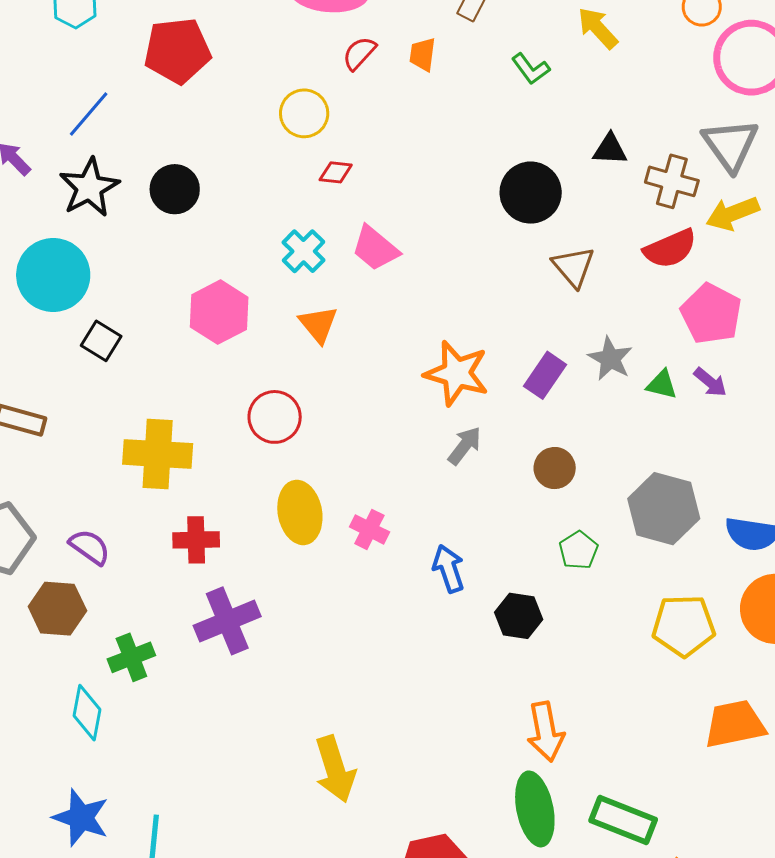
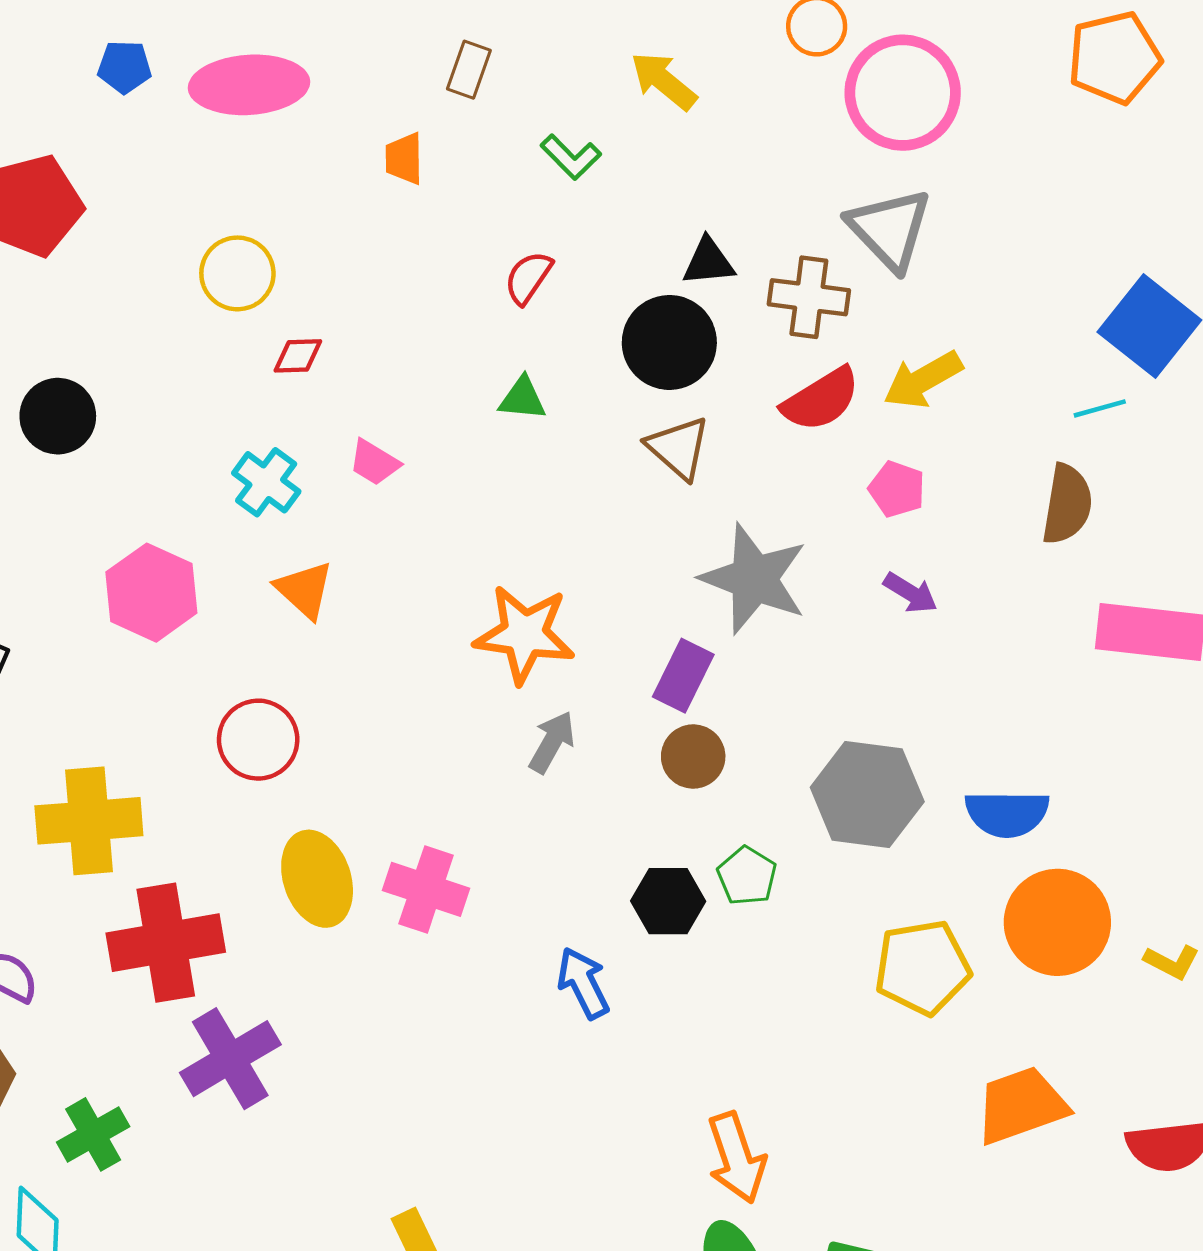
red semicircle: (359, 53) -> (528, 278), moved
black circle: (531, 193) -> (669, 342), moved
yellow arrow: (733, 214) -> (923, 380), moved
pink trapezoid: (375, 248) -> (374, 462), size x0.7
pink pentagon: (711, 314) -> (897, 489), size x0.6
gray star: (610, 359) -> (754, 579), size x1.6
purple rectangle: (545, 375) -> (683, 676), moved
green triangle: (662, 385) -> (522, 399), moved
pink cross: (369, 529) -> (426, 889), size x1.4
red cross: (196, 540) -> (166, 943), size x1.6
blue arrow: (449, 569) -> (583, 983), moved
black hexagon: (519, 616) -> (668, 901), moved

